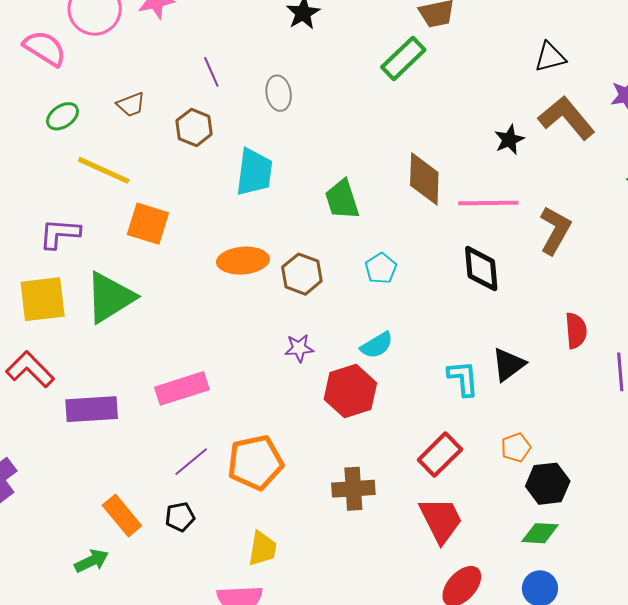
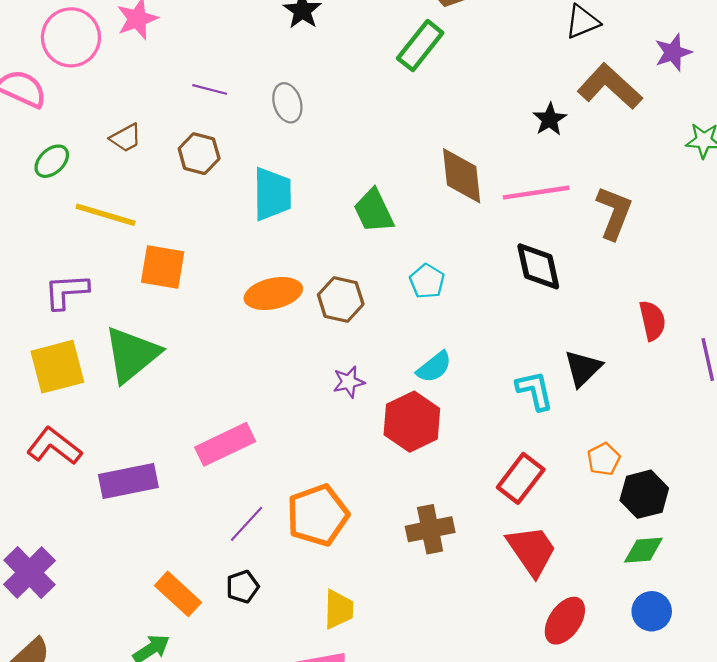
purple line: (211, 72) -> (210, 89), turned -44

